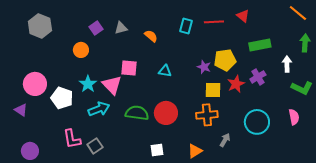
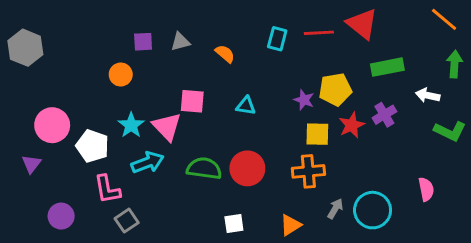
red triangle: (243, 16) -> (362, 24), size x1.6
gray hexagon: (40, 26) -> (25, 48), moved
purple square: (96, 28) -> (143, 42), turned 32
white arrow: (287, 64) -> (428, 95), turned -77
purple triangle: (21, 110) -> (31, 164), turned 32
pink semicircle: (294, 117) -> (426, 189), moved
cyan circle: (257, 122) -> (373, 210), moved
pink L-shape: (72, 139) -> (107, 189), moved
gray square: (95, 146) -> (127, 221), moved
purple circle: (30, 151) -> (61, 216), moved

